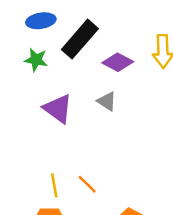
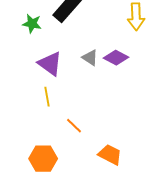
purple diamond: (118, 62) -> (116, 58), moved
yellow line: (54, 185) -> (47, 97), moved

